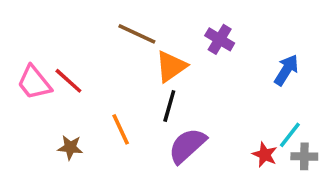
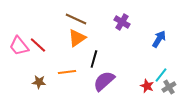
orange triangle: (171, 66) -> (77, 38), moved
orange line: (121, 129) -> (67, 72), turned -72
gray cross: (304, 156) -> (169, 87), turned -32

